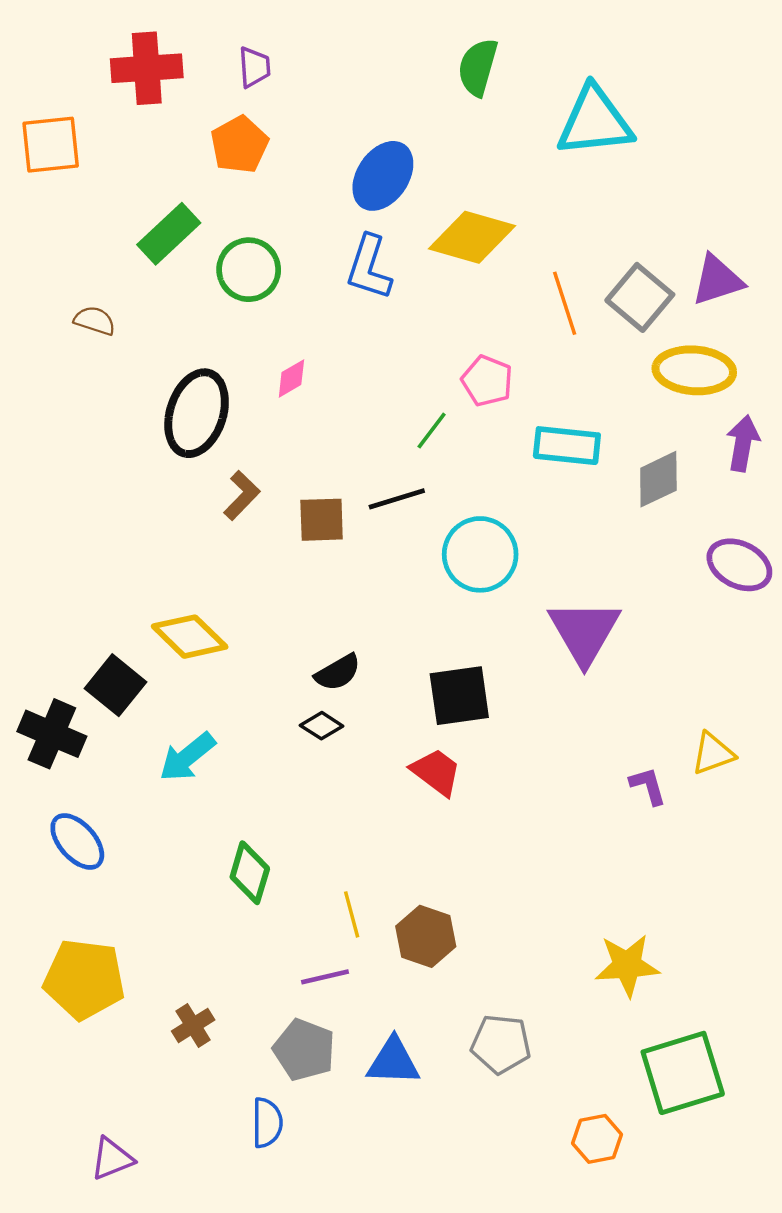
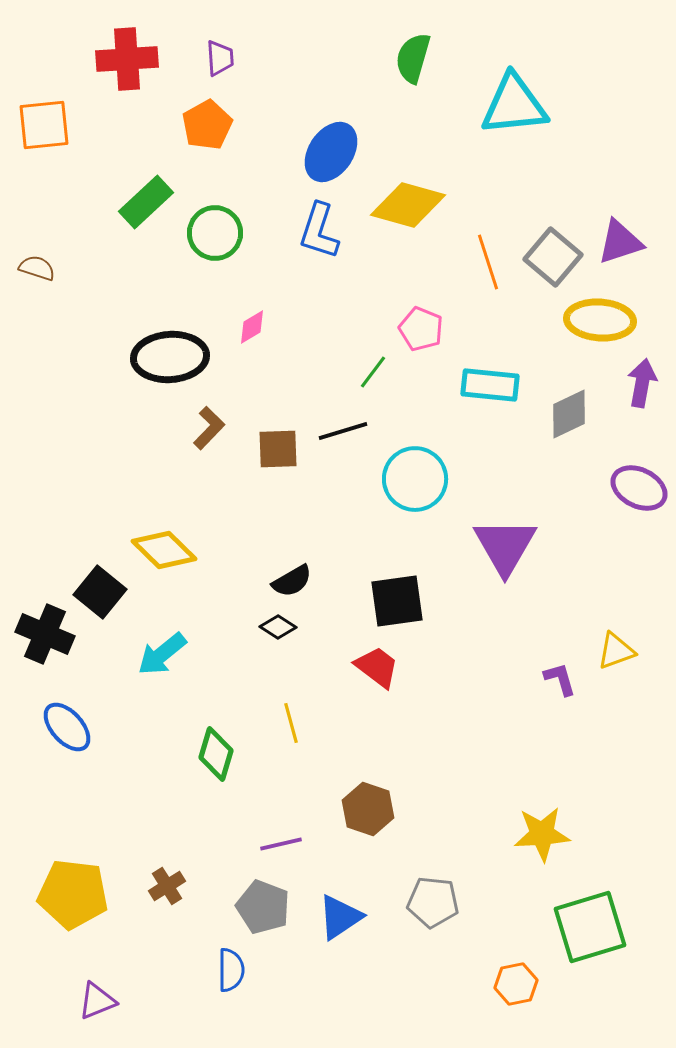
brown semicircle: (95, 321) -> (37, 268), moved
black ellipse: (197, 413) -> (170, 357), turned 68
yellow line: (352, 914) -> (291, 723), moved
yellow pentagon: (84, 979) -> (73, 894), moved
blue triangle: (393, 1061) -> (340, 917), turned -36

